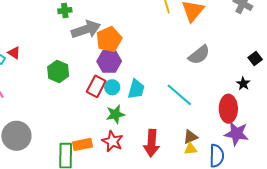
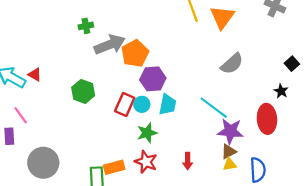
purple hexagon: (109, 61) -> (153, 79), moved
purple star: (236, 134) -> (230, 131), moved
red arrow: (152, 143) -> (188, 161), size x0.6

